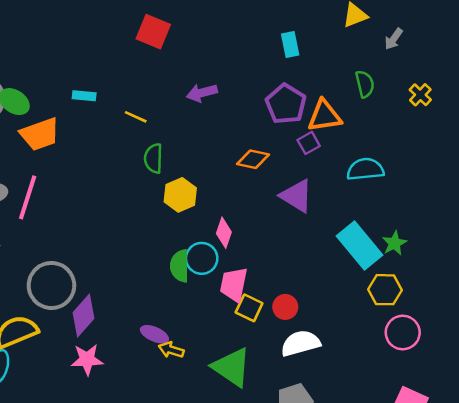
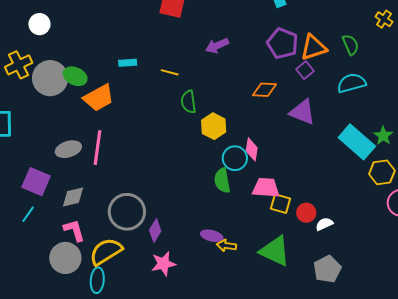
green semicircle: (365, 84) -> (351, 45), moved
cyan circle: (202, 258) -> (235, 158), moved
pink trapezoid: (234, 284) -> (266, 188), turned 92
red circle: (285, 307) -> (306, 213), moved
purple diamond: (84, 316) -> (155, 231), size x0.7
white semicircle: (300, 343) -> (324, 224), size x0.6

